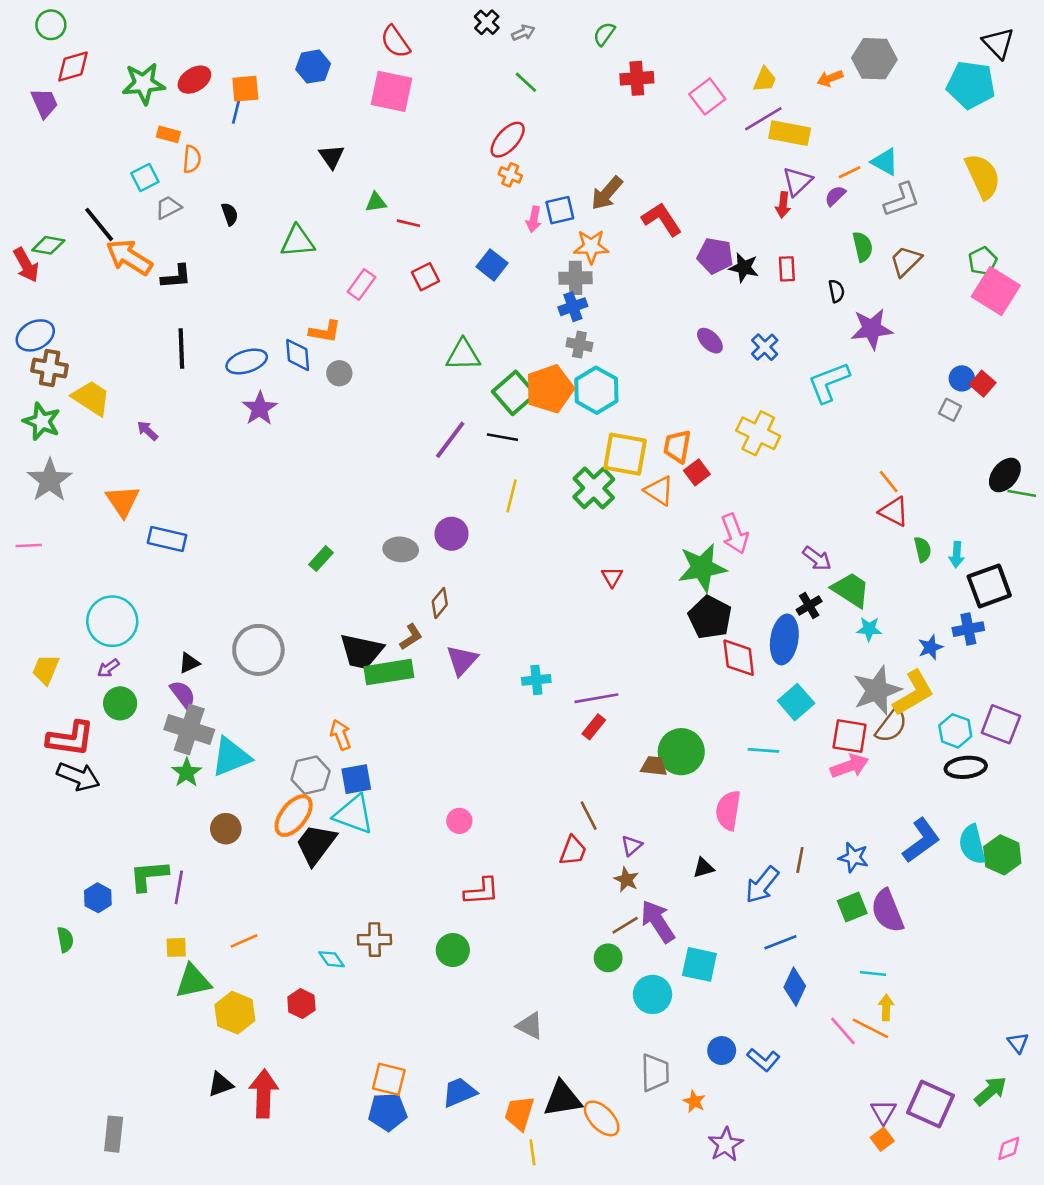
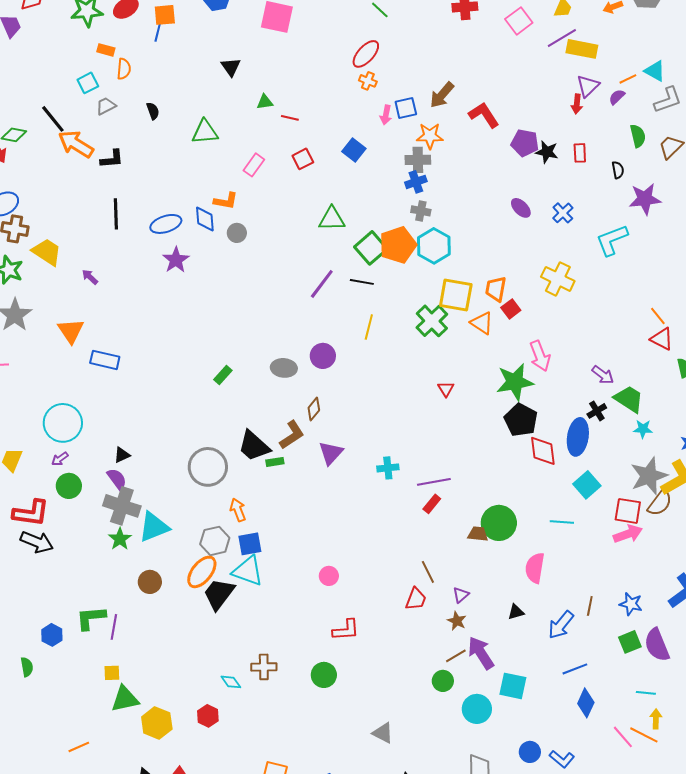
brown L-shape: (411, 637) -> (292, 435), size x1.4
gray circle: (258, 650) -> (208, 467), moved
black trapezoid: (361, 651) -> (254, 446), turned 30
green rectangle: (389, 672) -> (275, 462), size x0.5
orange line: (244, 941) -> (79, 747), moved

